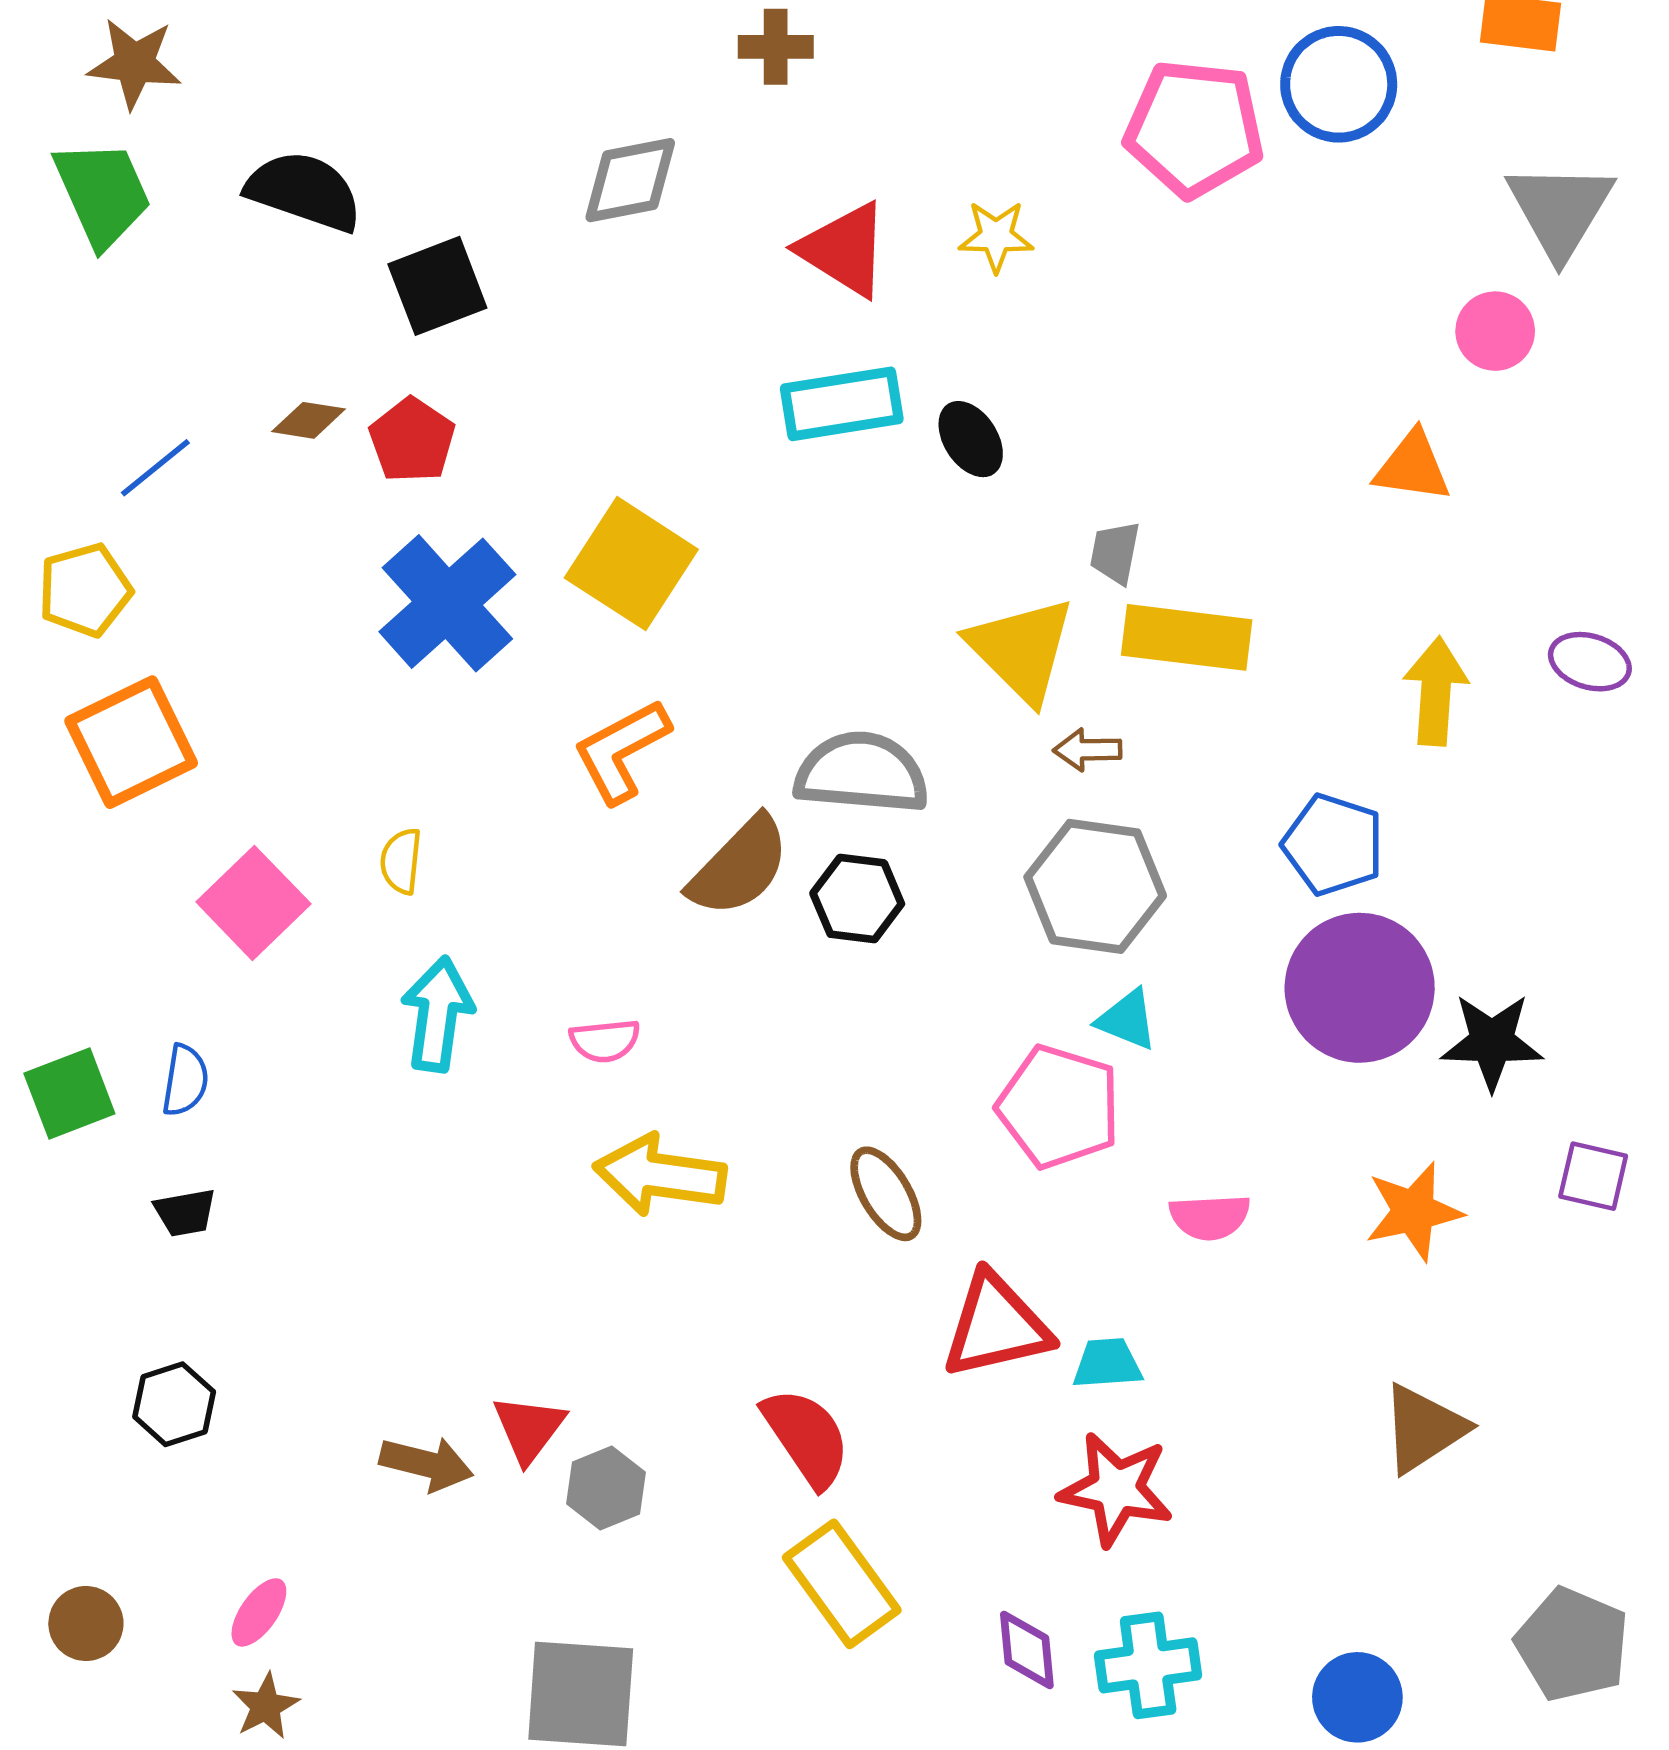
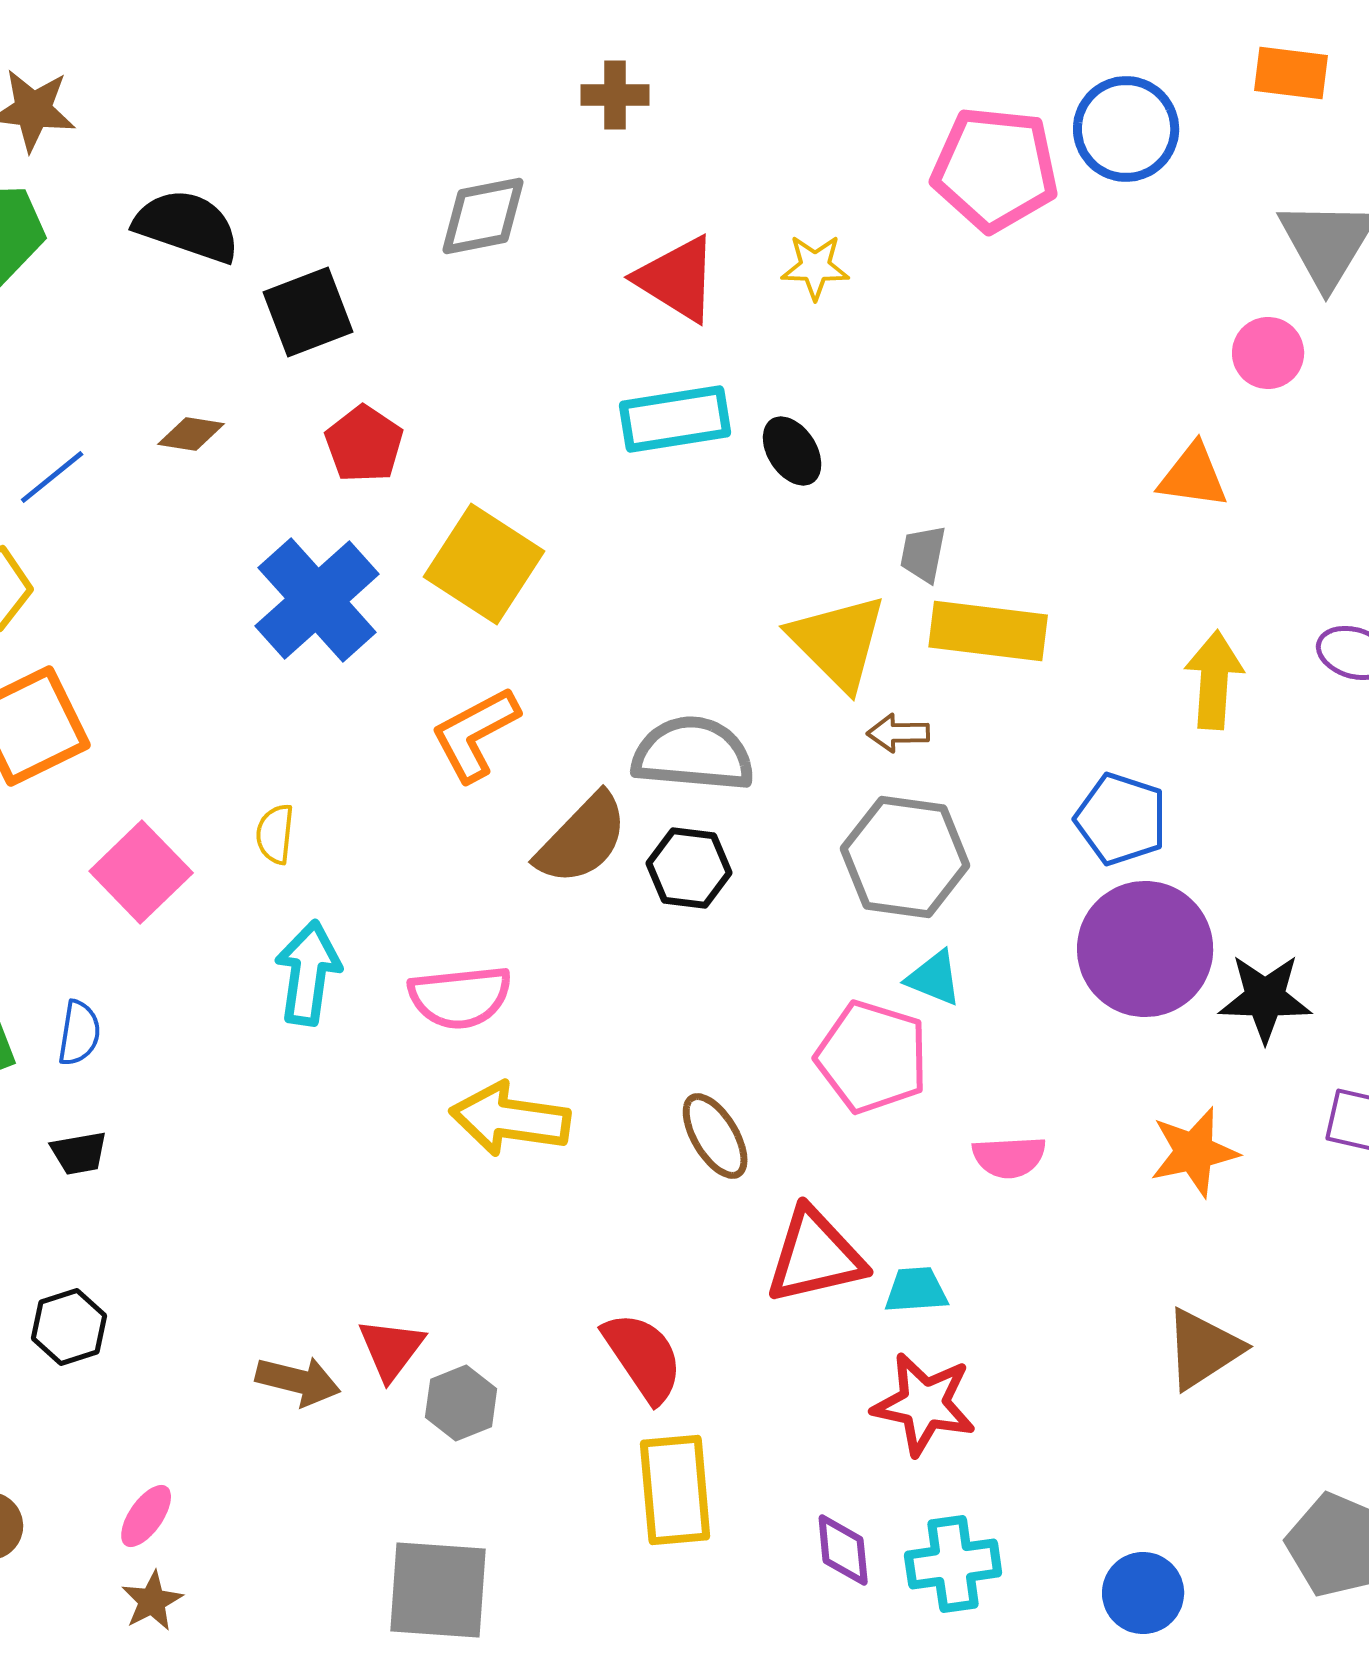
red pentagon: (412, 440) -> (364, 444), moved
pink semicircle: (605, 1041) -> (460, 997), size x1.6
yellow rectangle: (842, 1584) -> (675, 1490), turned 31

